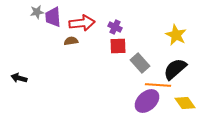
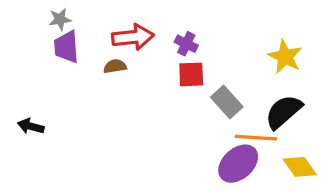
purple trapezoid: (53, 17) -> (66, 47), moved

